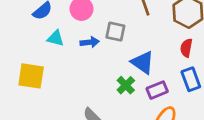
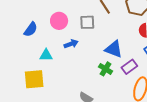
gray square: (115, 32) -> (87, 22), moved
cyan triangle: (56, 38) -> (46, 55), moved

